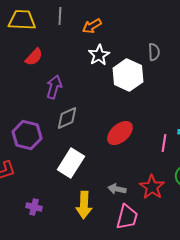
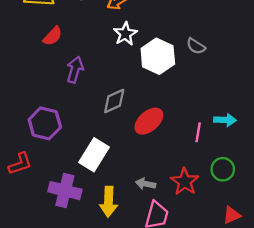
gray semicircle: (154, 52) -> (196, 46), moved, turned 126
gray diamond: (67, 118) -> (114, 101), moved
purple cross: (34, 207) -> (65, 191), moved, size x1.8

